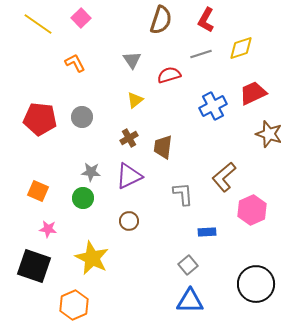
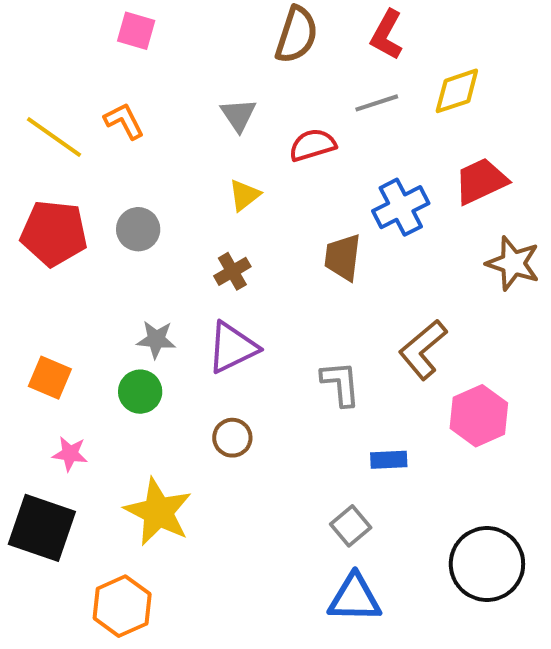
pink square: (81, 18) -> (136, 31), turned -30
yellow line: (38, 24) -> (54, 137), moved
brown trapezoid: (163, 147) -> (343, 257), moved

